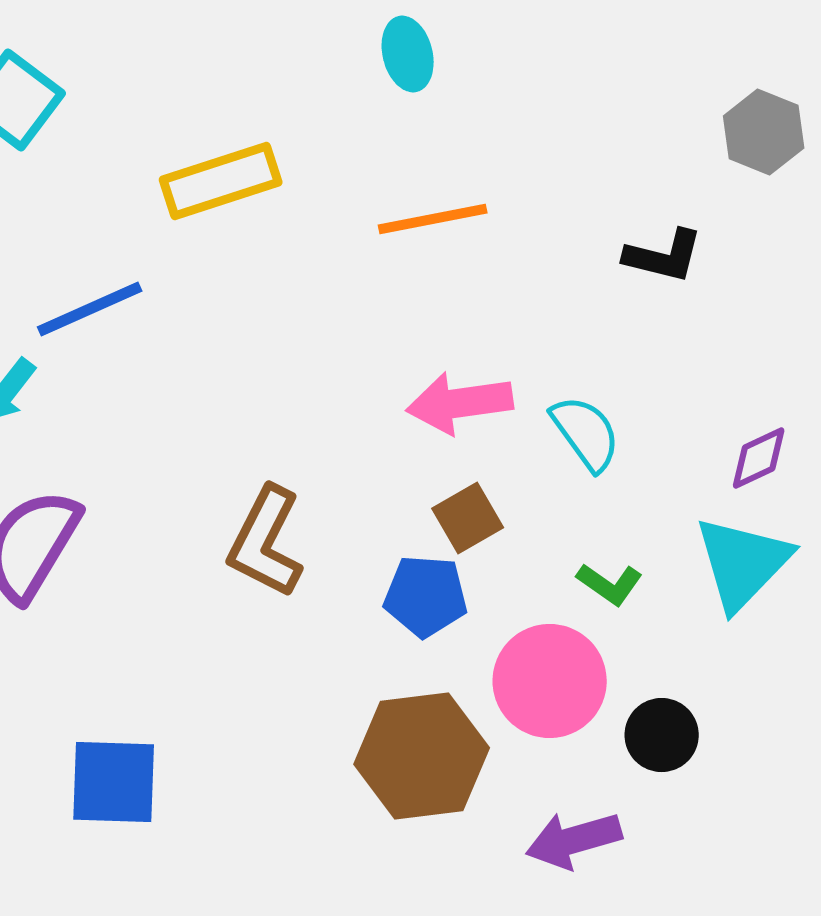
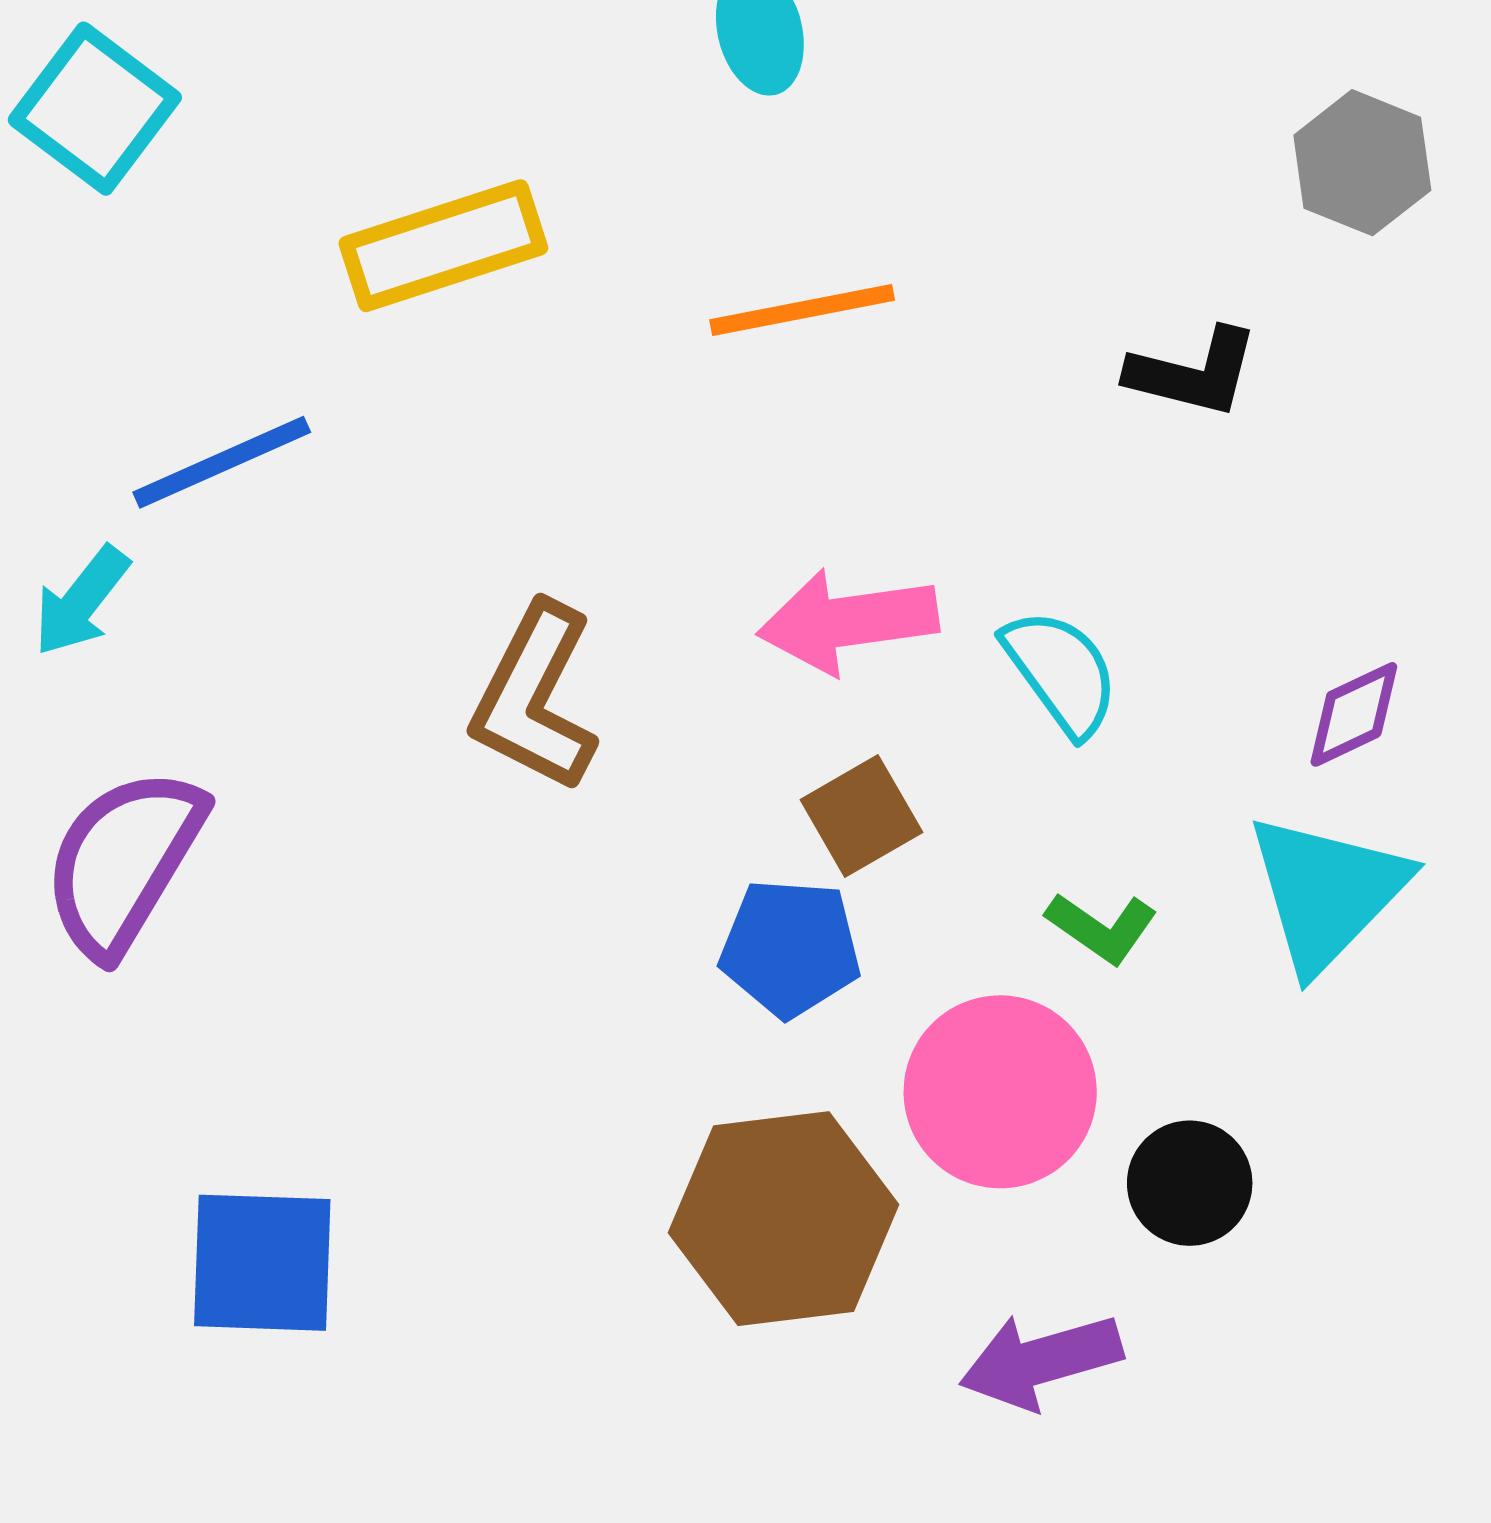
brown L-shape: (266, 542) -> (535, 697), moved

